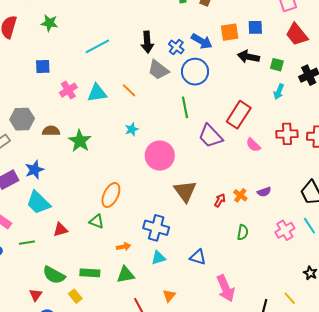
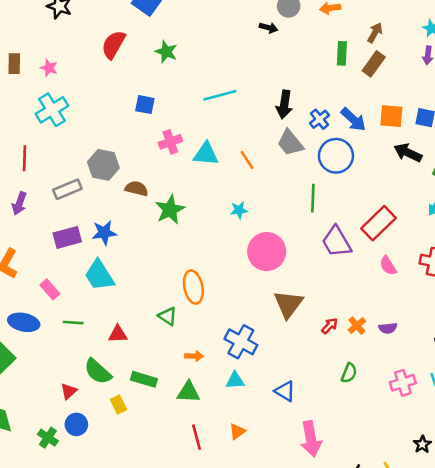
orange ellipse: (111, 195) -> (193, 287), turned -50
red triangle: (60, 230) -> (118, 334), moved

